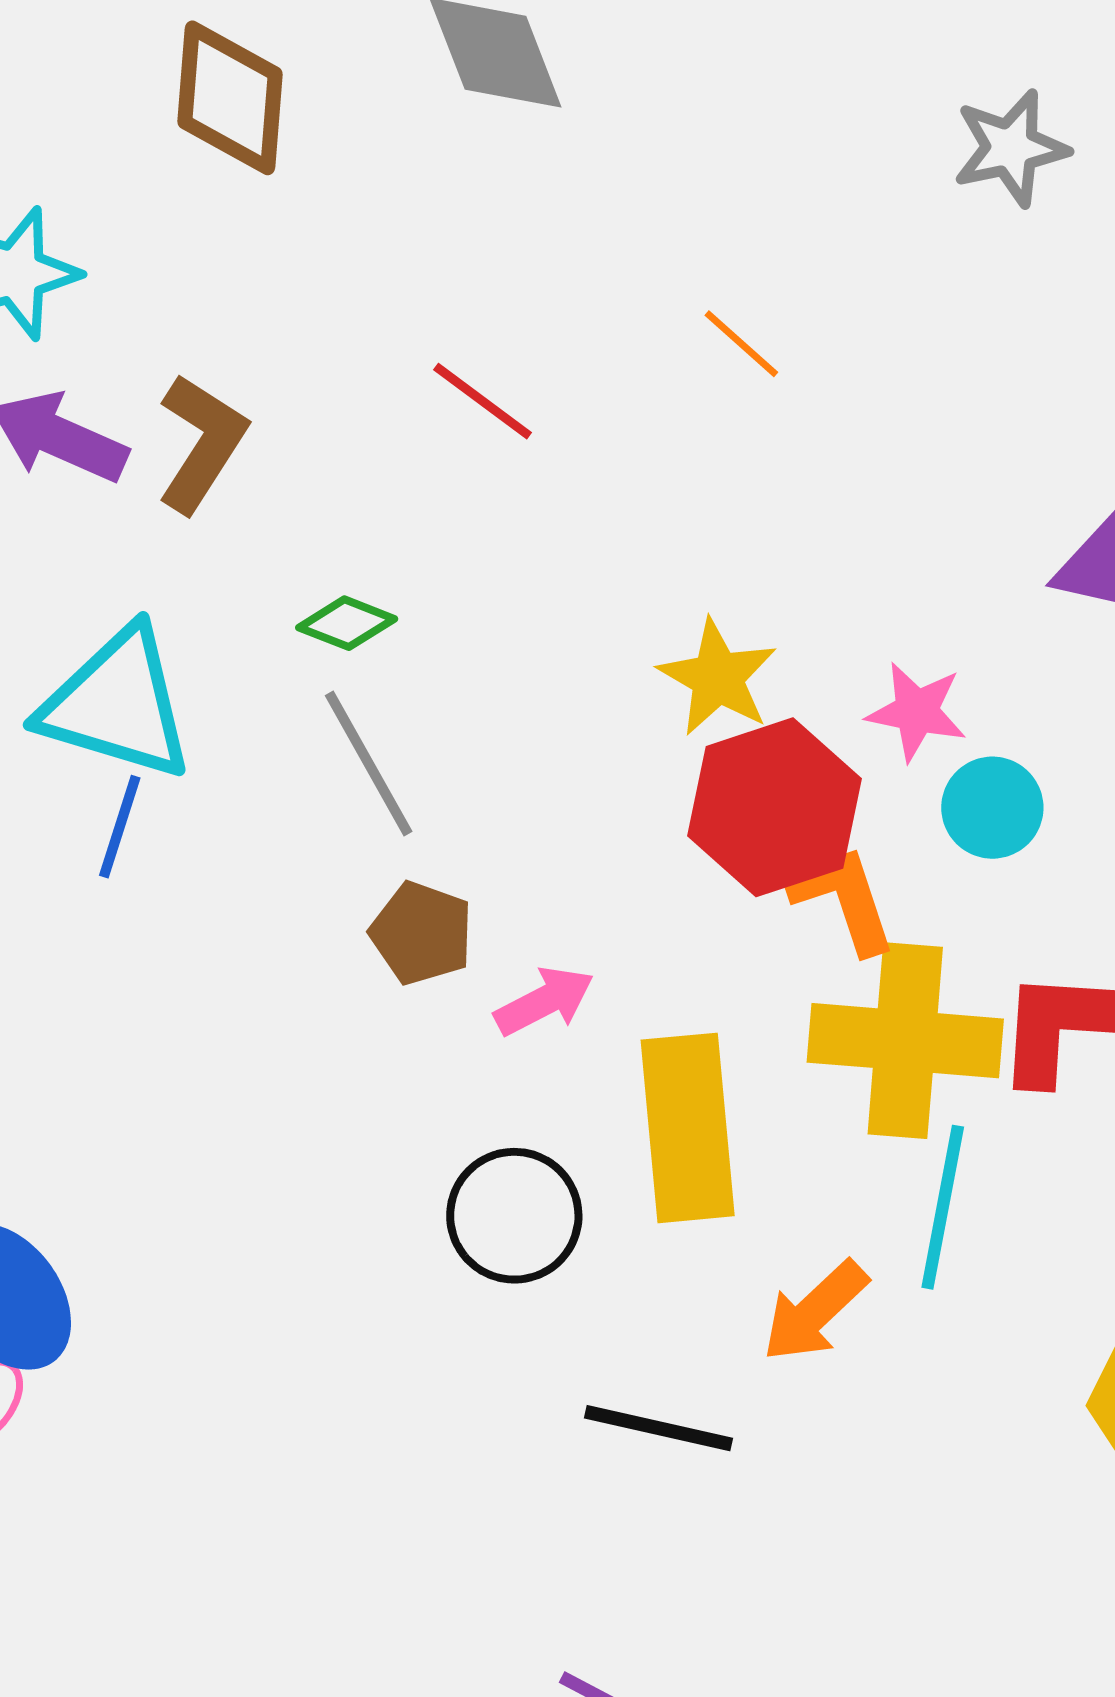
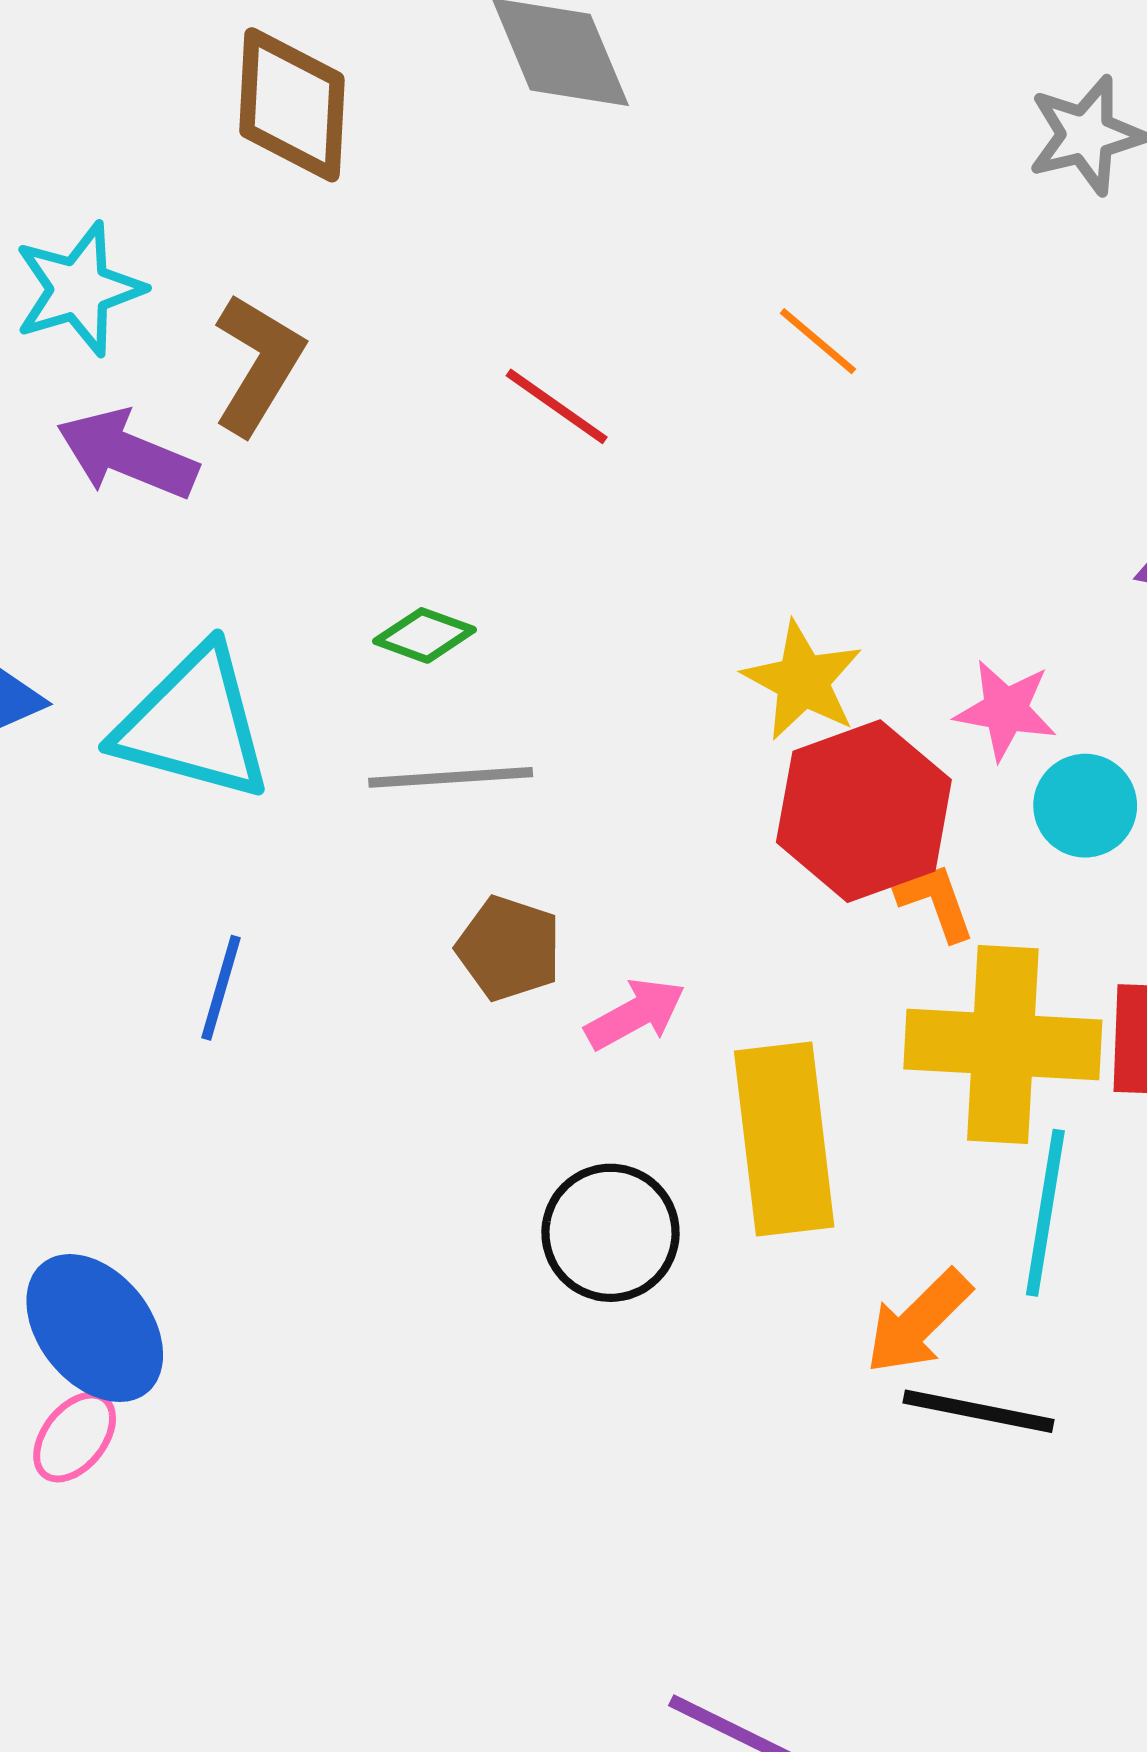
brown L-shape: (202, 443) -> (258, 364), moved
gray line: (369, 764) -> (451, 777), turned -63
blue line: (120, 827) -> (221, 988), moved
orange L-shape: (843, 898) -> (936, 902), size x0.7
black line: (658, 1428) -> (978, 1411), moved

